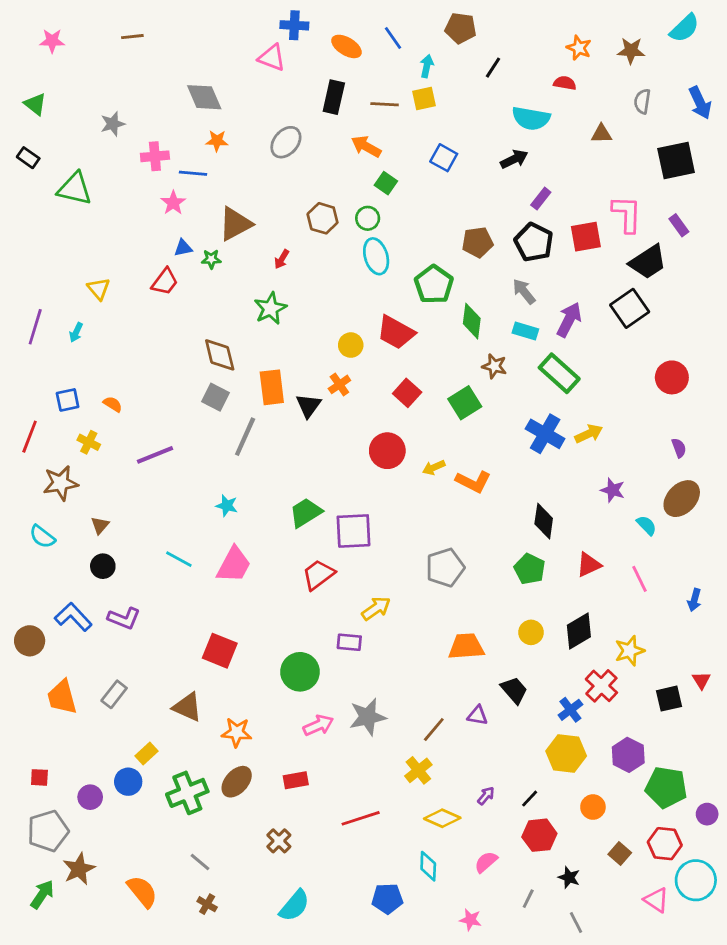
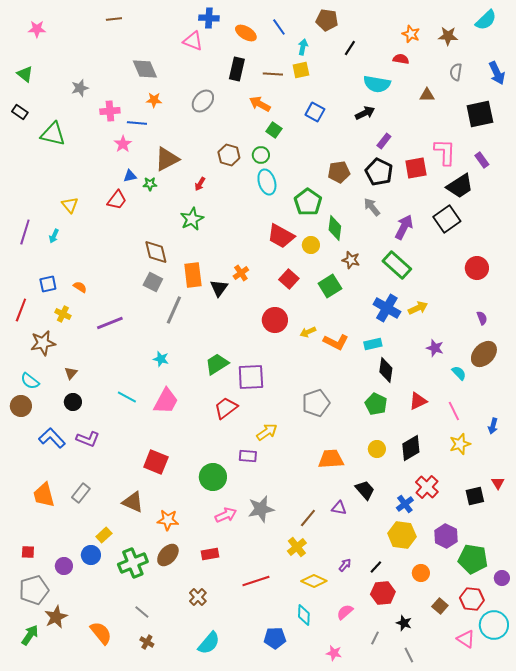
brown line: (132, 37) -> (114, 19), moved
cyan rectangle: (525, 331) -> (373, 344), moved, turned -30
yellow circle: (351, 345) -> (311, 245), moved
brown circle: (30, 641) -> (21, 406), moved
yellow star: (630, 651) -> (460, 444), moved

